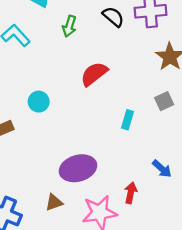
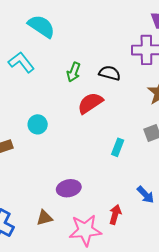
black semicircle: (113, 17) -> (110, 73), moved, turned -30
green arrow: (69, 26) -> (74, 72), moved
purple ellipse: (78, 168) -> (69, 188), size x0.7

